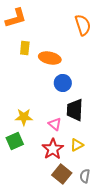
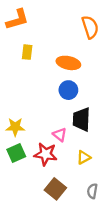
orange ellipse: (50, 58) -> (68, 63), moved
yellow star: (24, 117) -> (15, 127), moved
red star: (53, 149) -> (46, 154), moved, turned -30
brown square: (62, 174) -> (55, 189), moved

